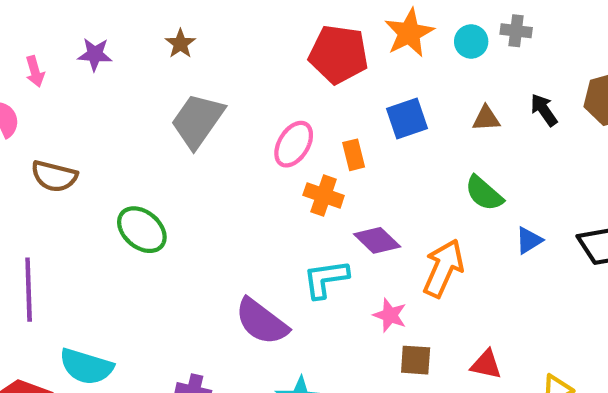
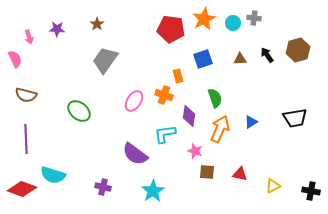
pink ellipse: (294, 144) -> (134, 101), moved
brown semicircle: (54, 176) -> (26, 95), moved
green semicircle: (484, 193) -> (215, 98), moved, turned -150
purple diamond: (377, 240) -> (189, 116), turned 55
blue triangle: (529, 240) -> (251, 122), moved

